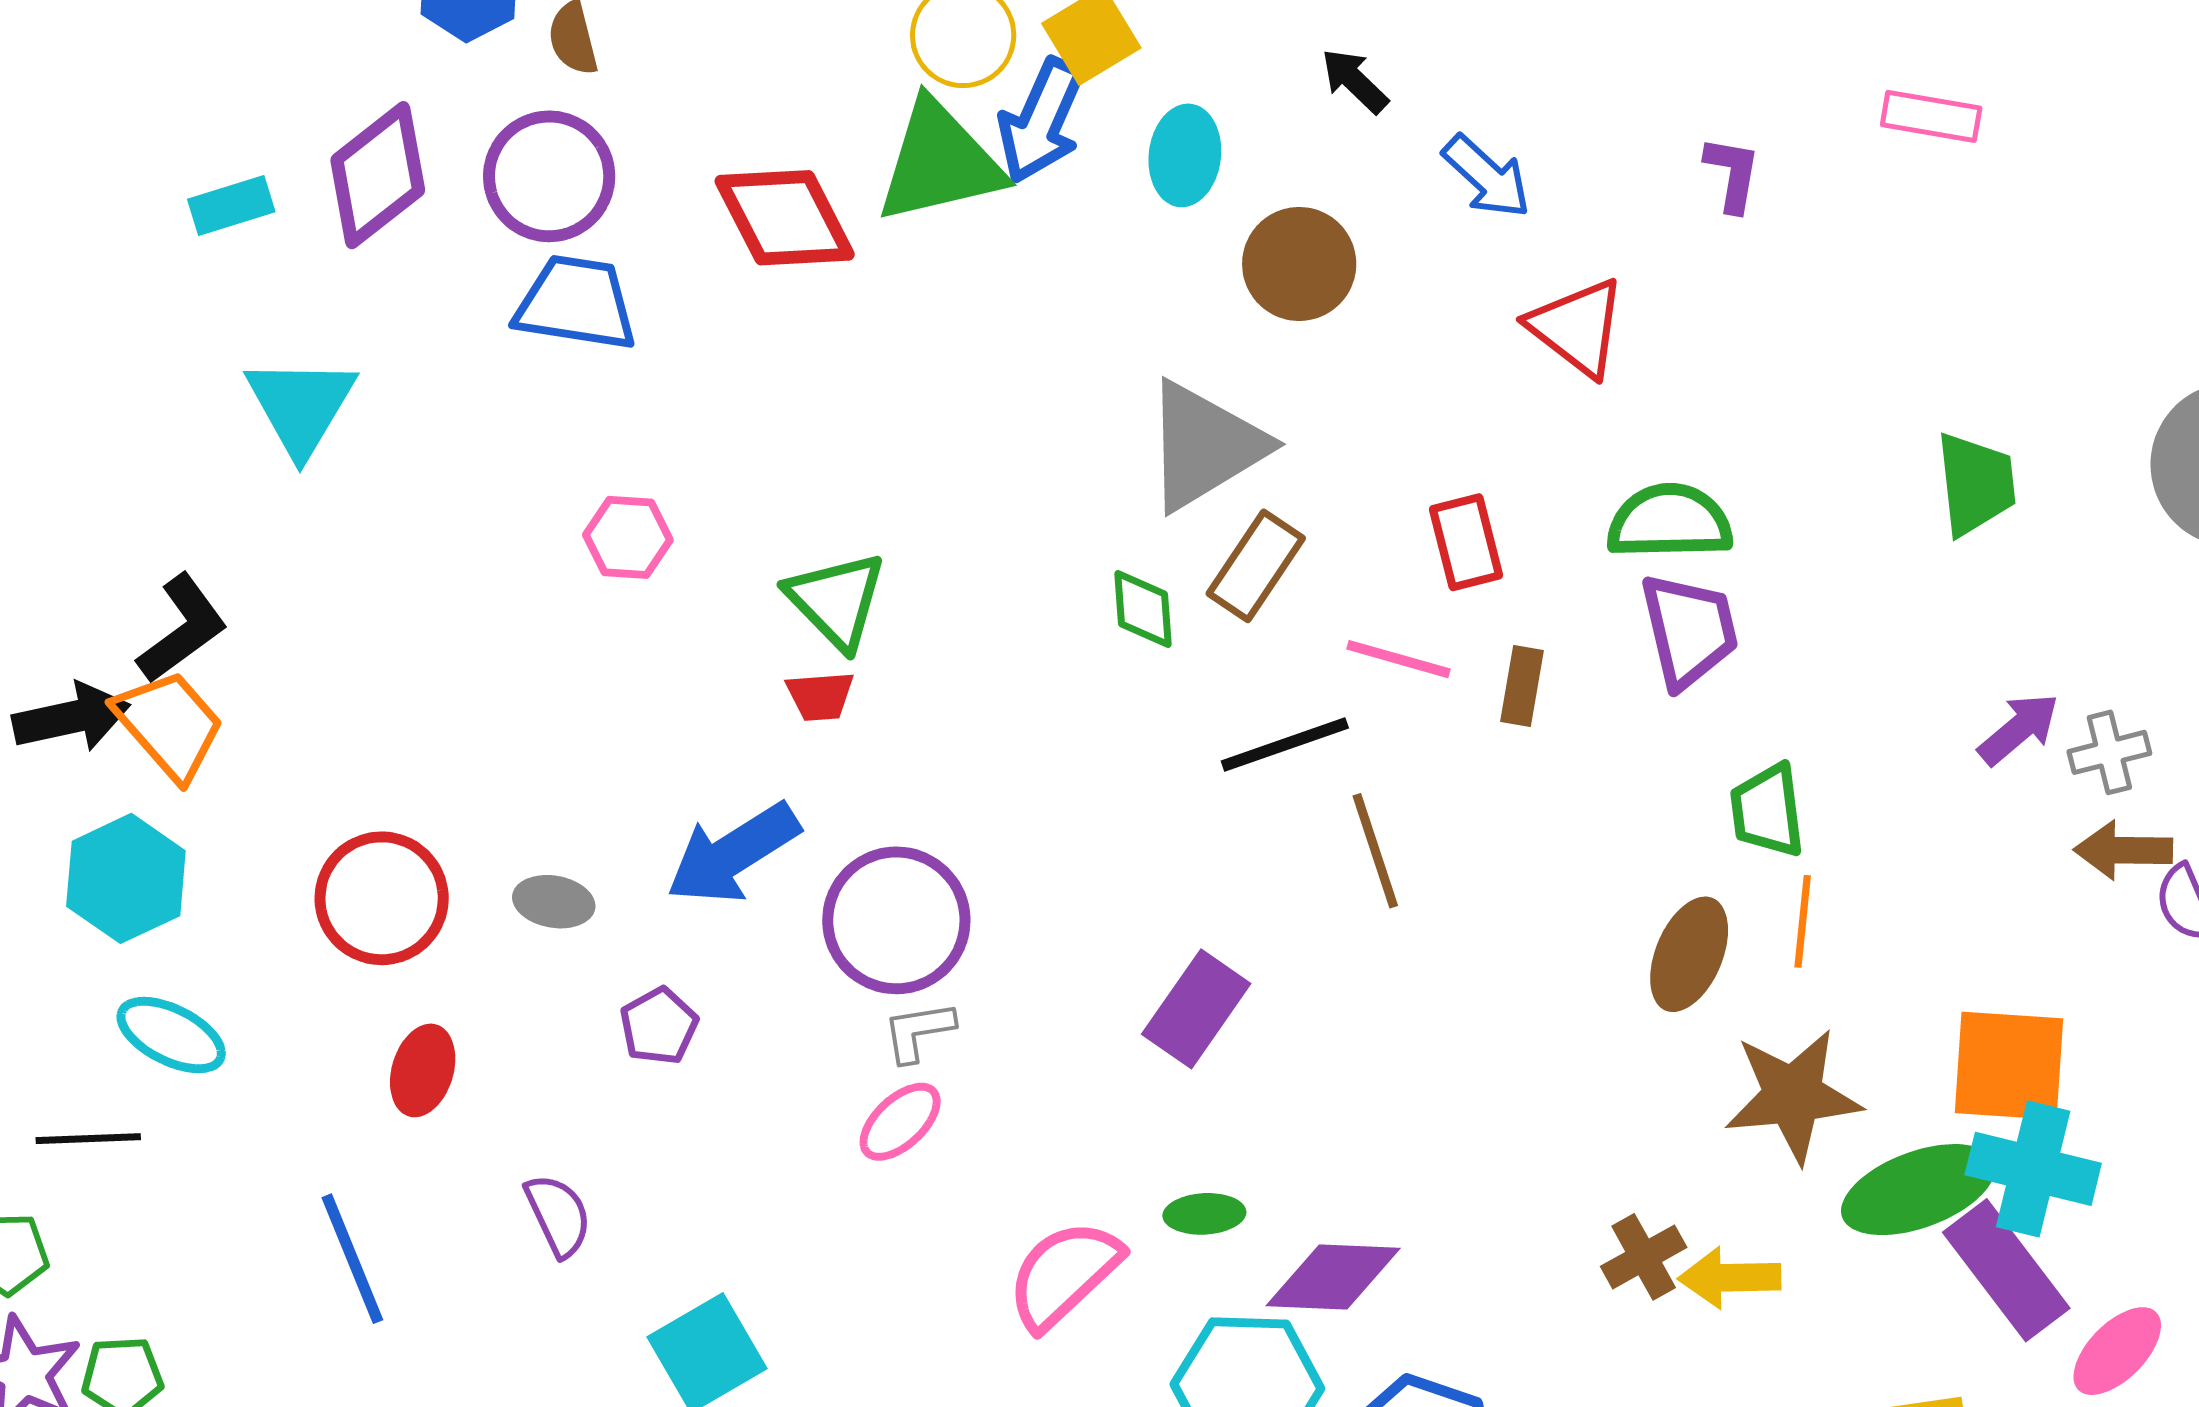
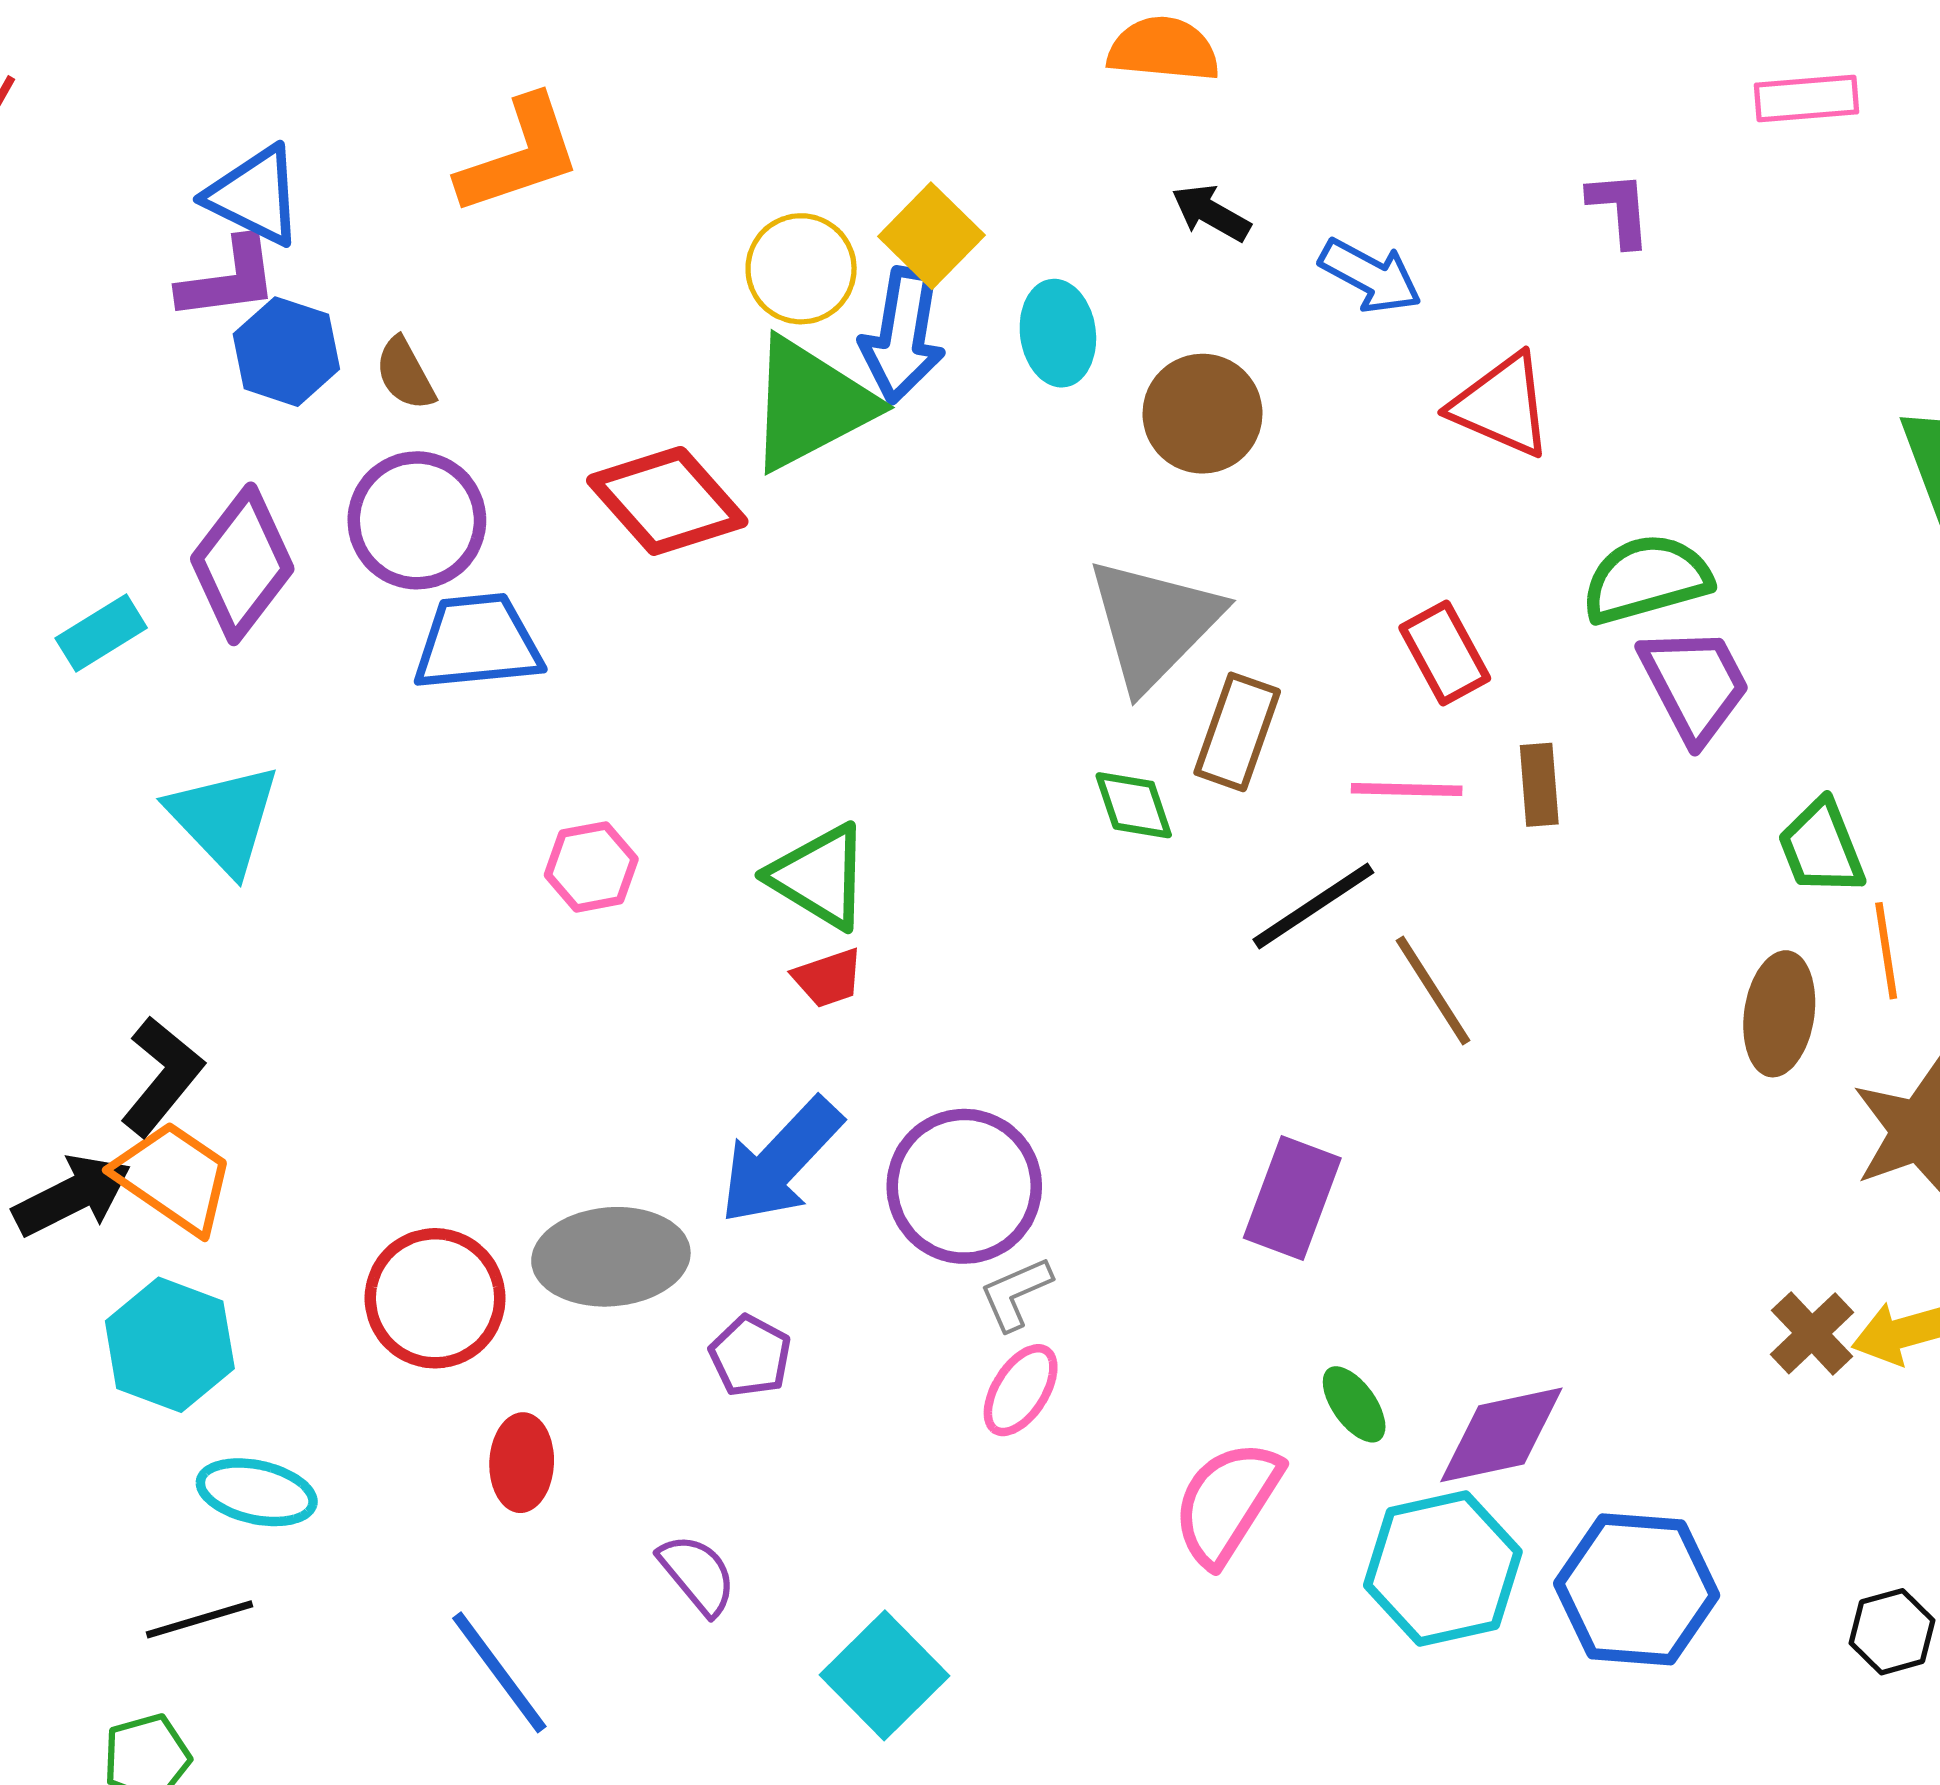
gray ellipse: (554, 902) -> (611, 1257), size x1.8
green ellipse: (1204, 1214) -> (1354, 1404), turned 72

